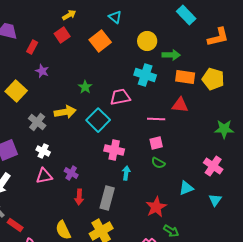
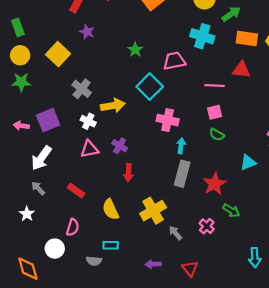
green arrow: (171, 55) -> (231, 14), turned -36
yellow arrow: (65, 112) -> (113, 106), moved
gray rectangle: (107, 198) -> (182, 174), moved
red rectangle: (15, 225) -> (76, 190), moved

